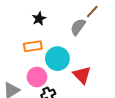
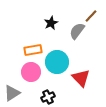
black star: (39, 19) -> (51, 23), moved
pink circle: (37, 77) -> (31, 72), moved

